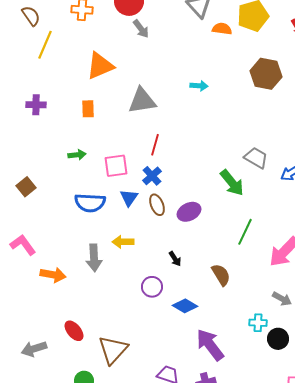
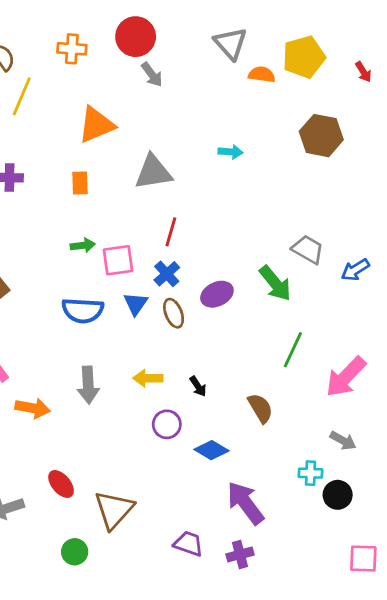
green arrow: (77, 155) -> (83, 245), moved
purple ellipse: (189, 212) -> (217, 294), moved
yellow arrow: (123, 242) -> (148, 378), moved

